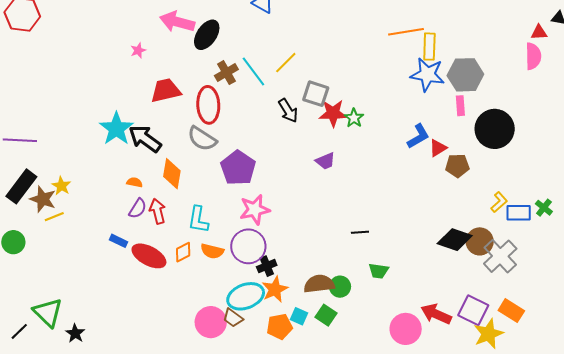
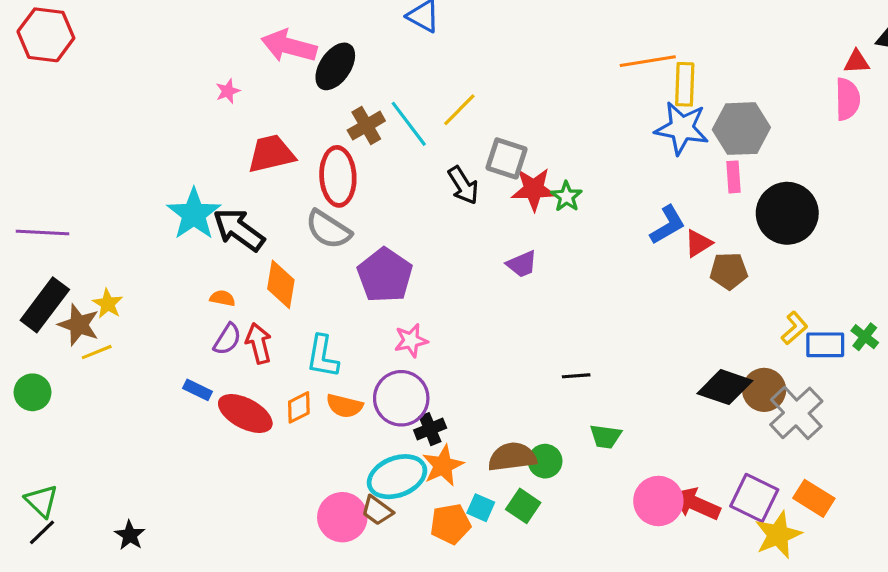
pink star: (255, 210) -> (411, 341), size x0.7
green triangle: (48, 312) -> (41, 501), moved, size x0.7
pink circle: (406, 329) -> (658, 501), moved

